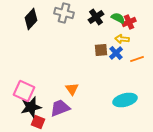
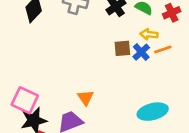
red cross: (129, 22) -> (172, 13), moved
orange line: (137, 59) -> (163, 50), moved

